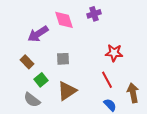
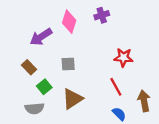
pink diamond: (64, 20) -> (69, 22), turned 35
gray semicircle: (32, 100) -> (34, 108), turned -42

